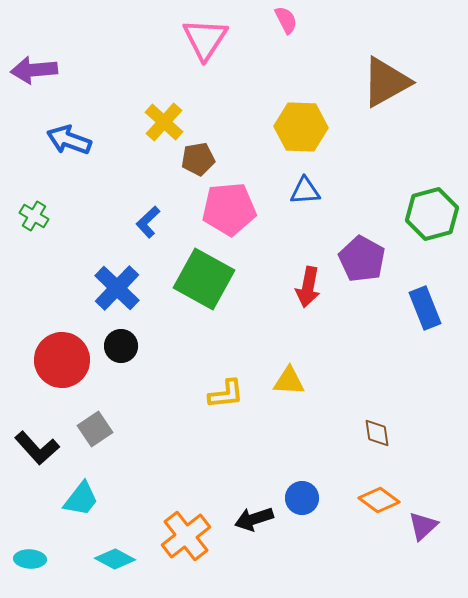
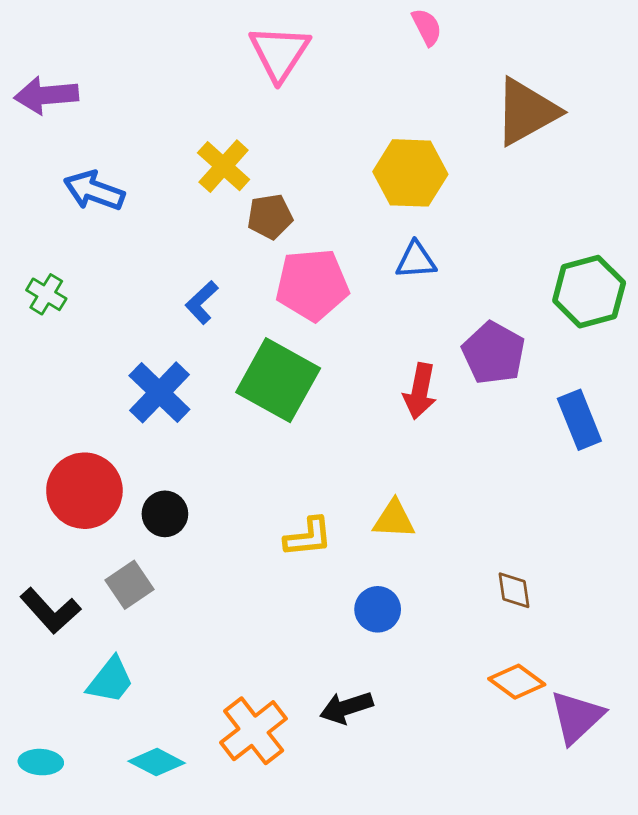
pink semicircle: (286, 20) -> (427, 27), moved
black circle: (121, 346) -> (165, 514), moved
blue circle: (302, 498) -> (378, 609), moved
purple triangle: (423, 526) -> (577, 717), size x1.4

